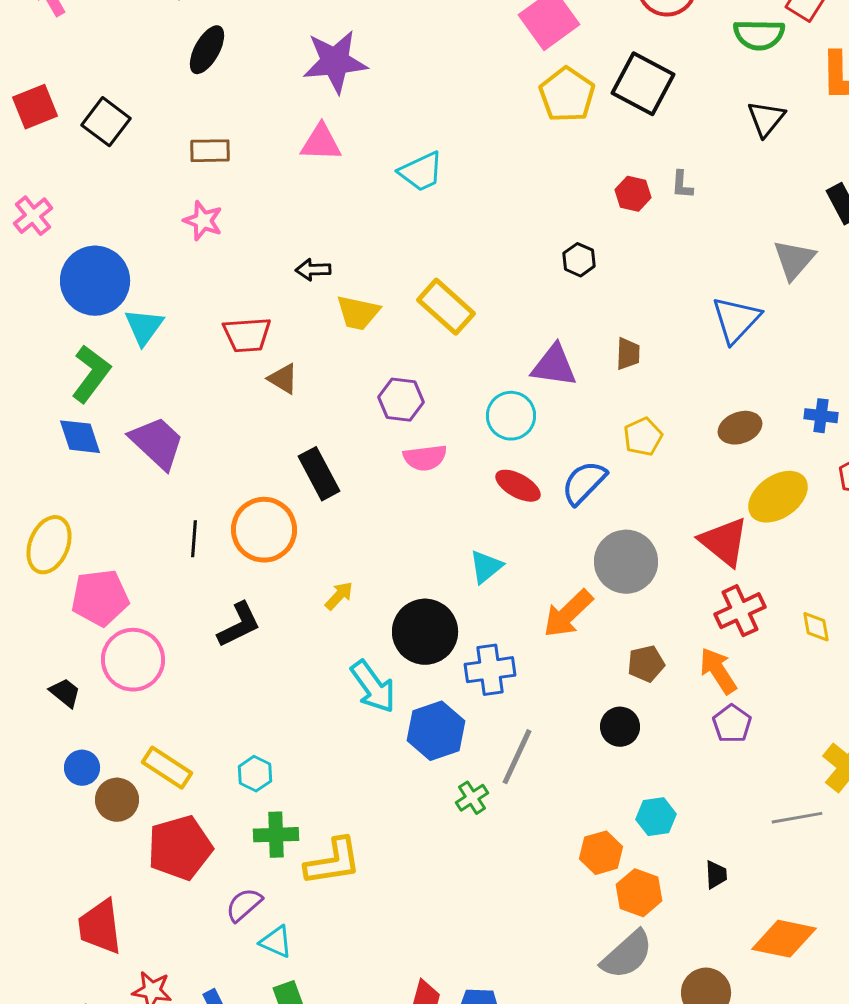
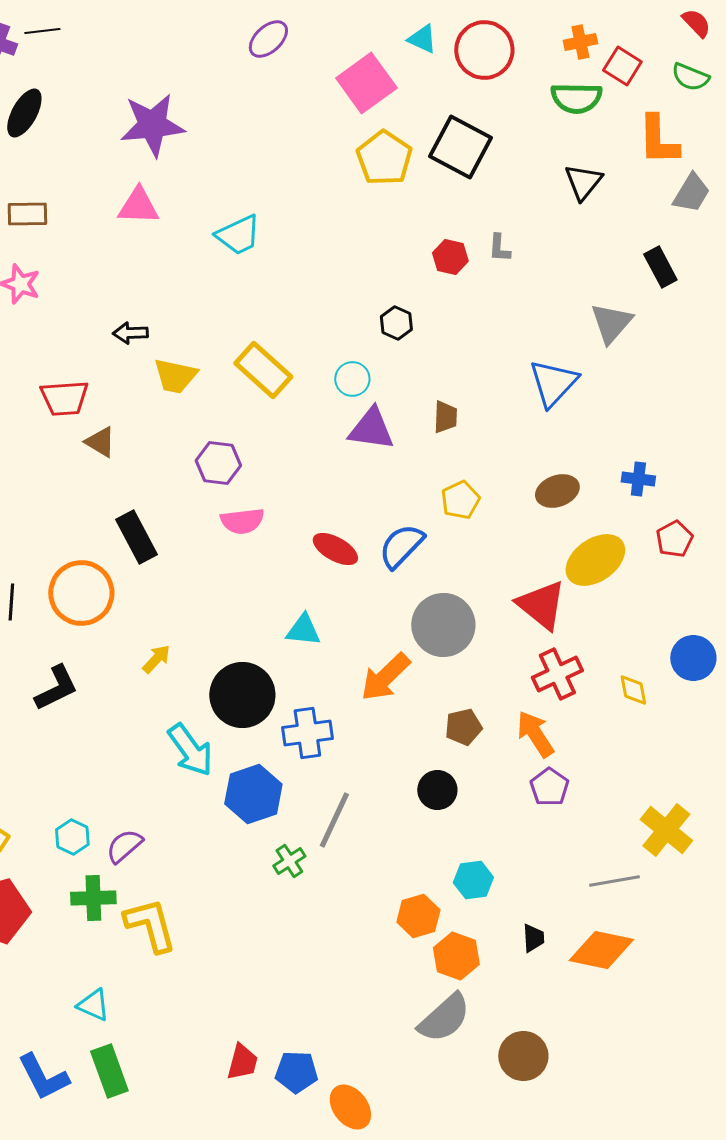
cyan circle: (511, 416) -> (352, 379), moved, size x0.7
cyan triangle: (486, 567) -> (303, 630), turned 45
yellow L-shape: (333, 862) -> (150, 925), turned -96
purple semicircle: (244, 905) -> (124, 846), moved
orange diamond: (784, 939) -> (601, 950), moved

